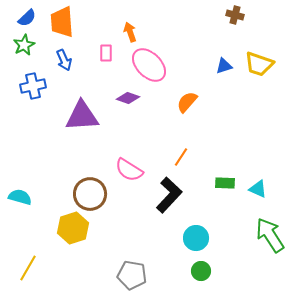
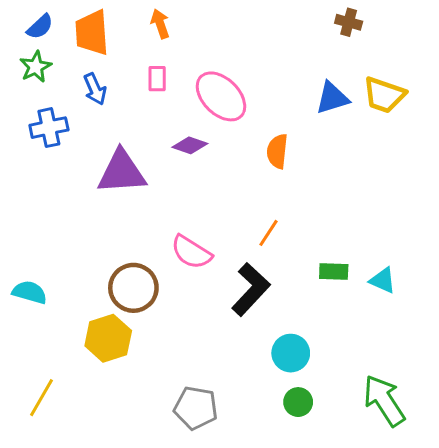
orange arrow: (130, 32) -> (160, 24), moved
blue triangle: (224, 66) -> (332, 98), size x1.4
orange semicircle: (187, 102) -> (277, 151), turned -35
green arrow: (270, 235) -> (384, 401), moved

